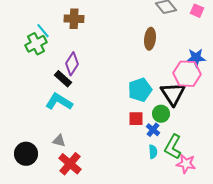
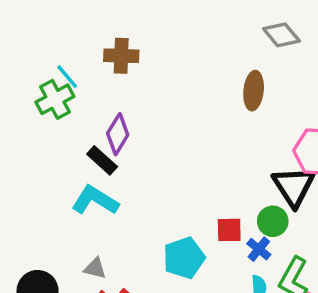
cyan pentagon: (140, 90) -> (184, 258), moved

